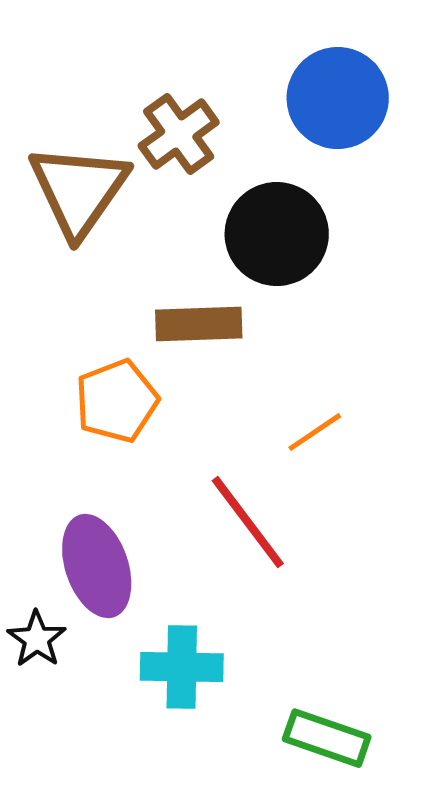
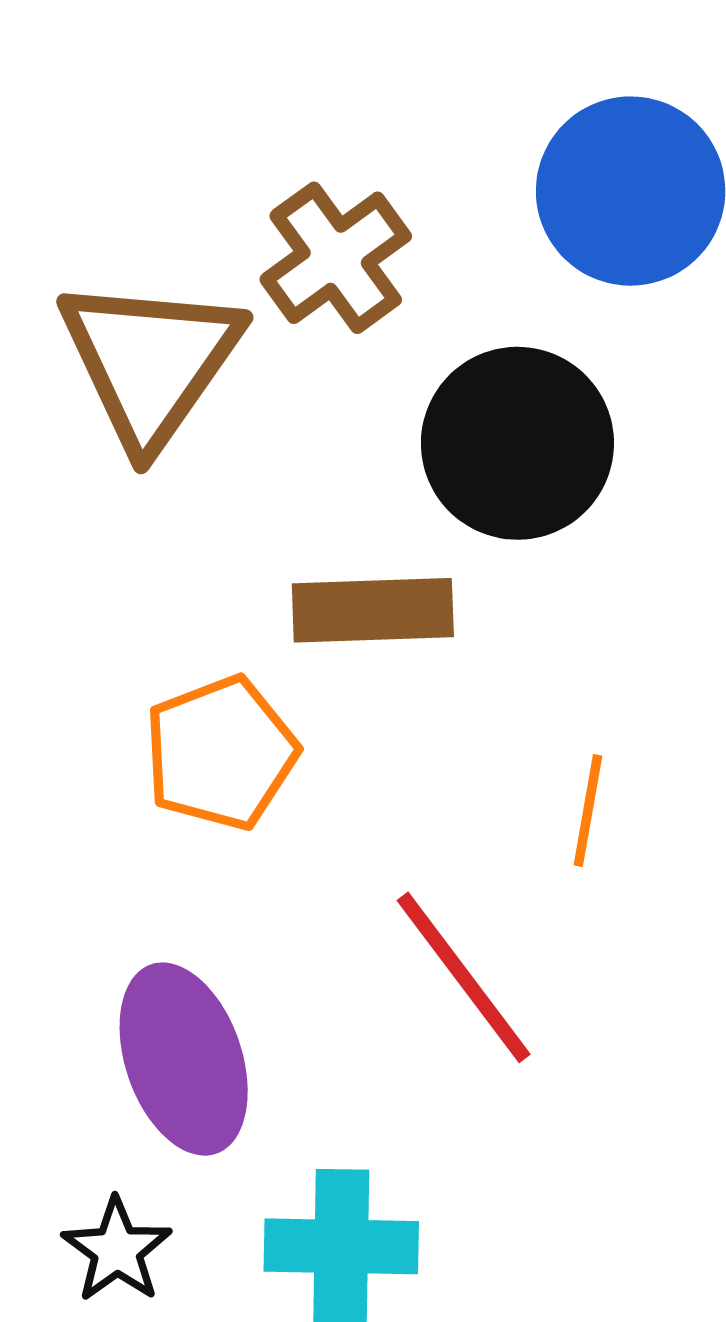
orange line: (315, 432) -> (588, 811), turned -46
black star: (37, 639) -> (117, 1250), moved

